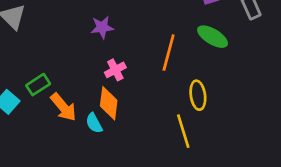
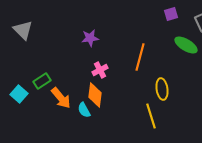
green ellipse: (213, 37) -> (186, 45), moved

